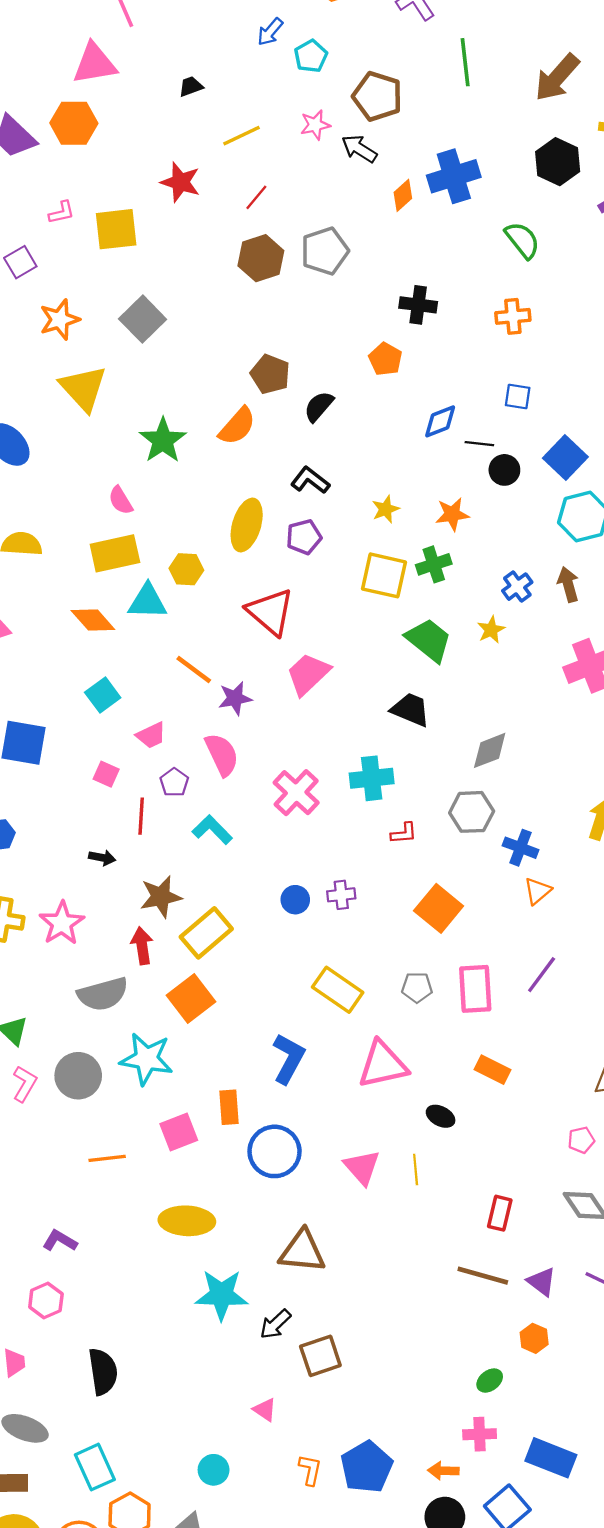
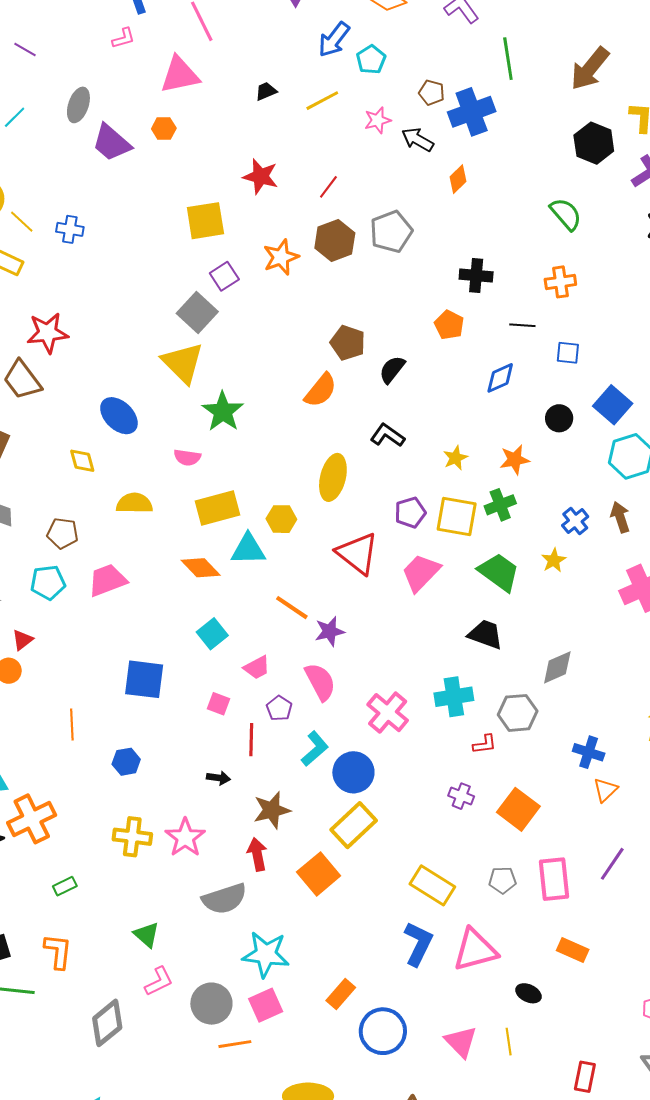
blue arrow: (270, 32) -> (334, 40), size x1.4
brown pentagon: (377, 96) -> (432, 92), size x0.6
orange hexagon: (74, 123) -> (164, 129), size x0.6
yellow line: (242, 136) -> (322, 101), moved
blue cross: (454, 176) -> (472, 112), moved
pink L-shape: (62, 212) -> (123, 38), moved
purple square: (20, 262) -> (224, 276), moved
gray square: (143, 319) -> (197, 312), moved
orange star: (60, 320) -> (281, 257), moved
green star: (163, 440) -> (223, 412), moved
black line: (479, 444) -> (522, 325), moved
pink semicircle: (121, 500) -> (187, 457), moved, turned -48
purple pentagon: (304, 537) -> (410, 513), moved
pink trapezoid: (308, 674) -> (421, 573), moved
gray hexagon: (472, 812) -> (518, 713), moved
cyan L-shape: (212, 830) -> (315, 749), turned 96
purple cross: (341, 895) -> (461, 796), moved, turned 30
blue circle: (295, 900) -> (353, 772), moved, size x1.6
yellow rectangle: (206, 933) -> (354, 825), moved
orange square: (191, 999) -> (319, 874), moved
blue L-shape: (289, 1059) -> (418, 944), moved
gray circle: (78, 1076) -> (211, 1004), moved
pink L-shape: (25, 1084) -> (159, 981), turned 36
orange rectangle: (229, 1107) -> (341, 994), turned 48
pink square: (179, 1132) -> (266, 1005), moved

